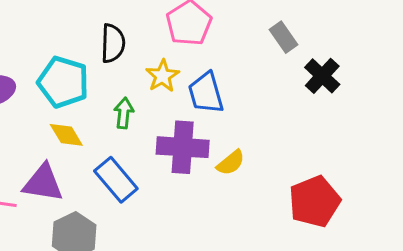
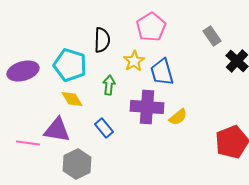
blue rectangle: (116, 180) -> (104, 128), size x0.7

